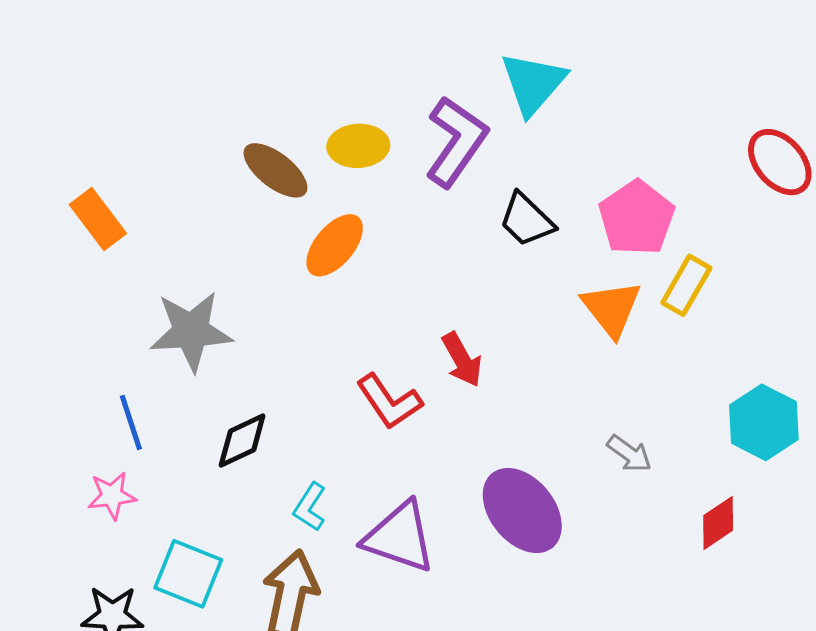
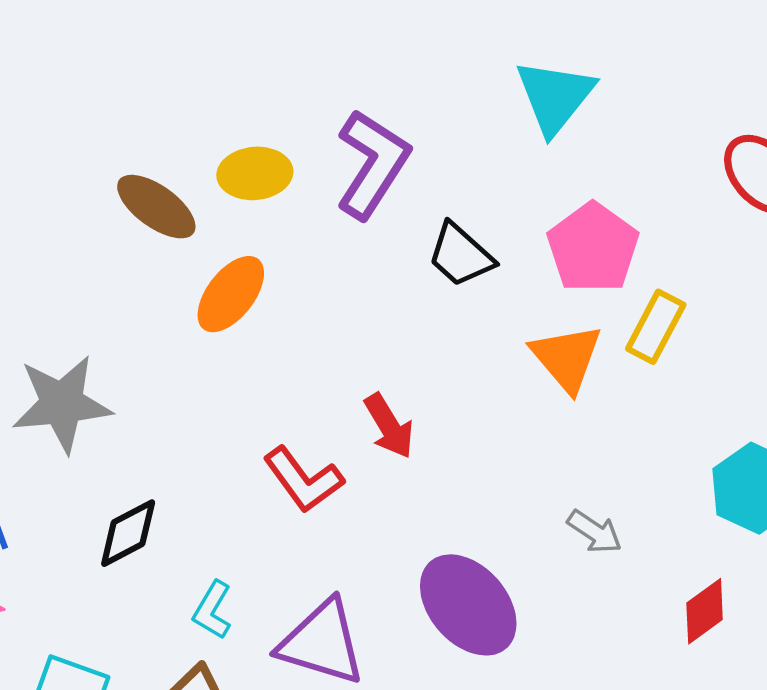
cyan triangle: (533, 83) -> (555, 97), moved

